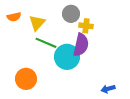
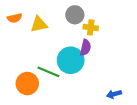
yellow triangle: (37, 23) -> (39, 24), turned 36
green line: (46, 43) -> (48, 72), moved
purple semicircle: (81, 45) -> (85, 48), size x0.7

